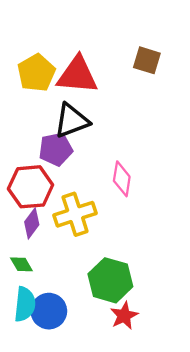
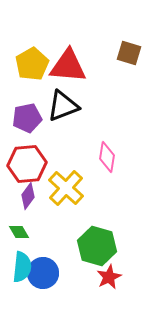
purple pentagon: (56, 149) -> (27, 118), moved
yellow cross: (75, 214) -> (66, 188), turned -30

